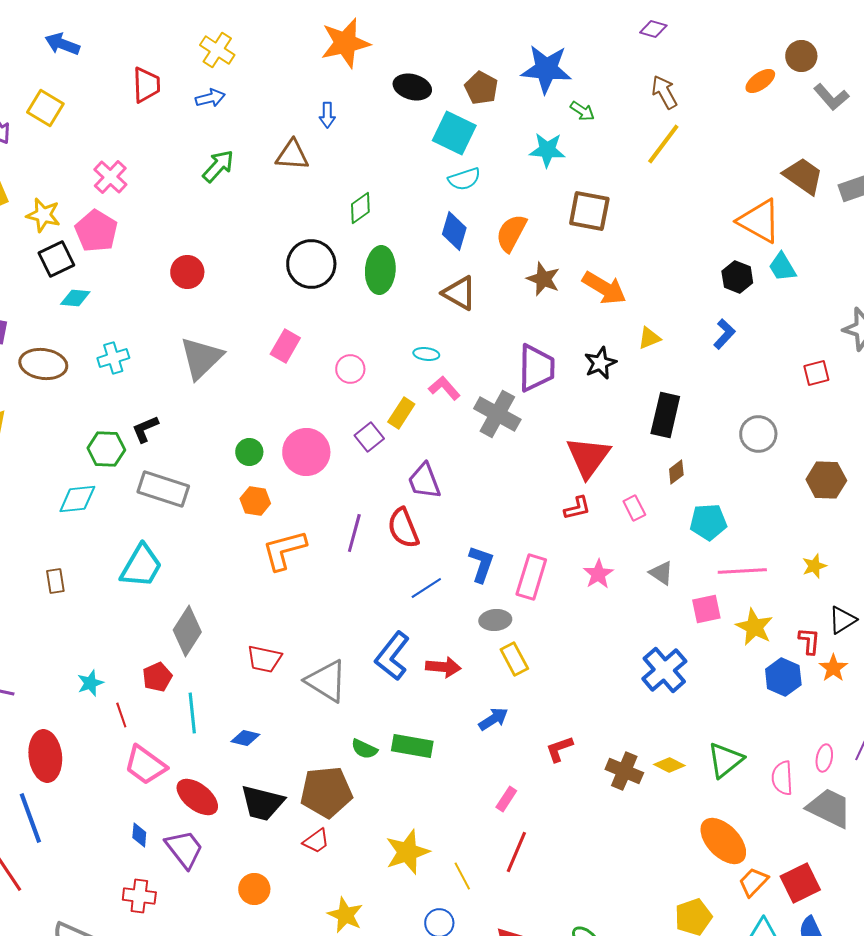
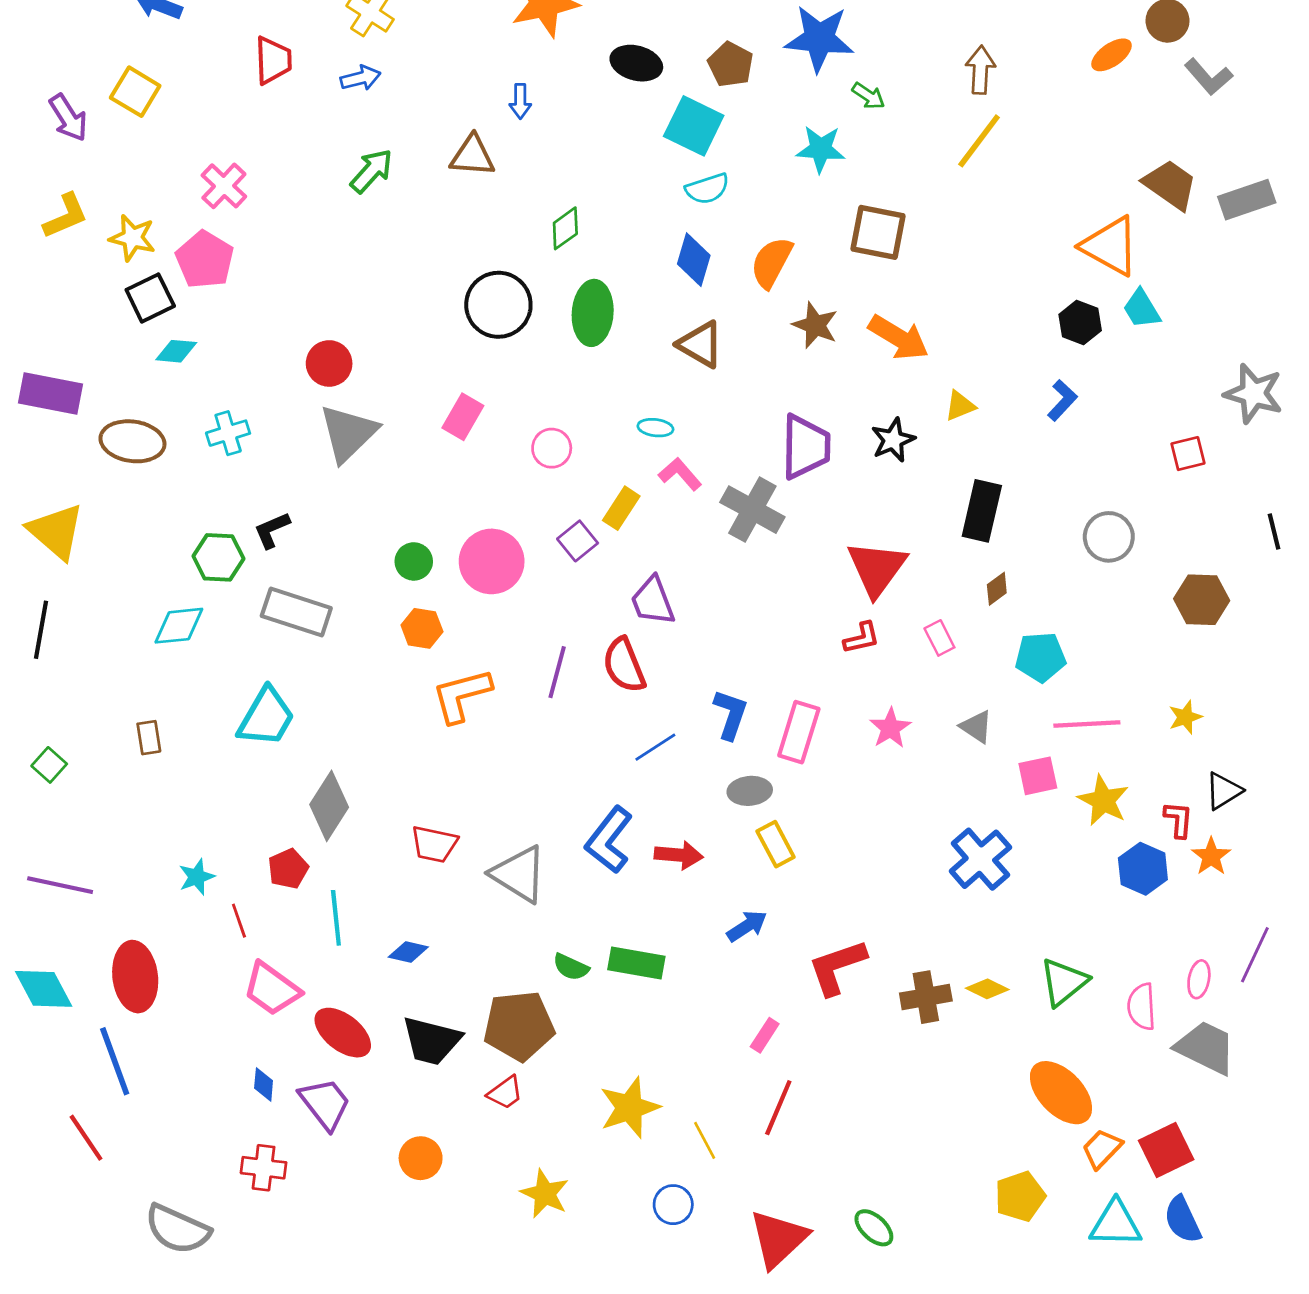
brown arrow: (664, 92) -> (980, 70), turned 32
red circle: (187, 272) -> (329, 363), moved
red L-shape: (559, 749) -> (837, 967), size x1.6
brown cross: (624, 771) -> (926, 997), turned -33

